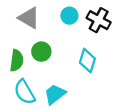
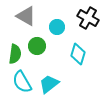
cyan circle: (69, 16) -> (57, 27), moved

